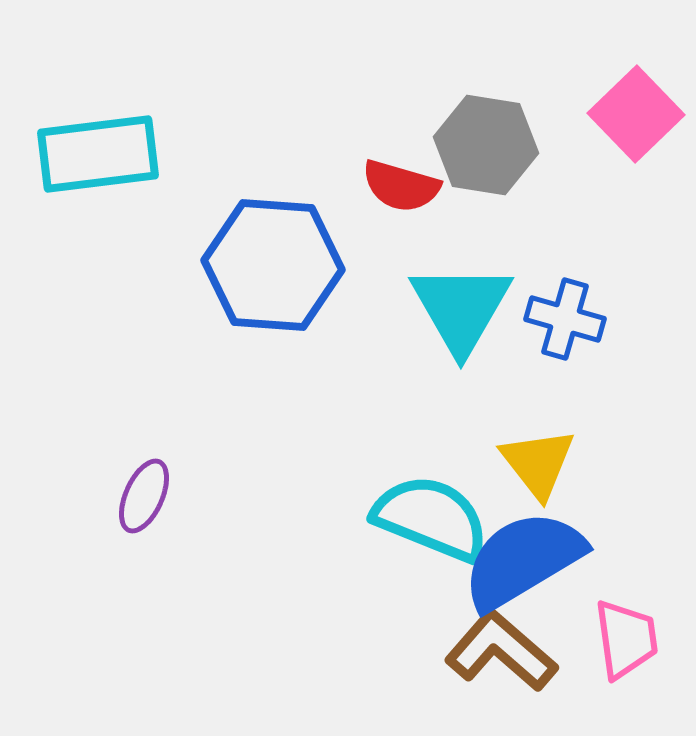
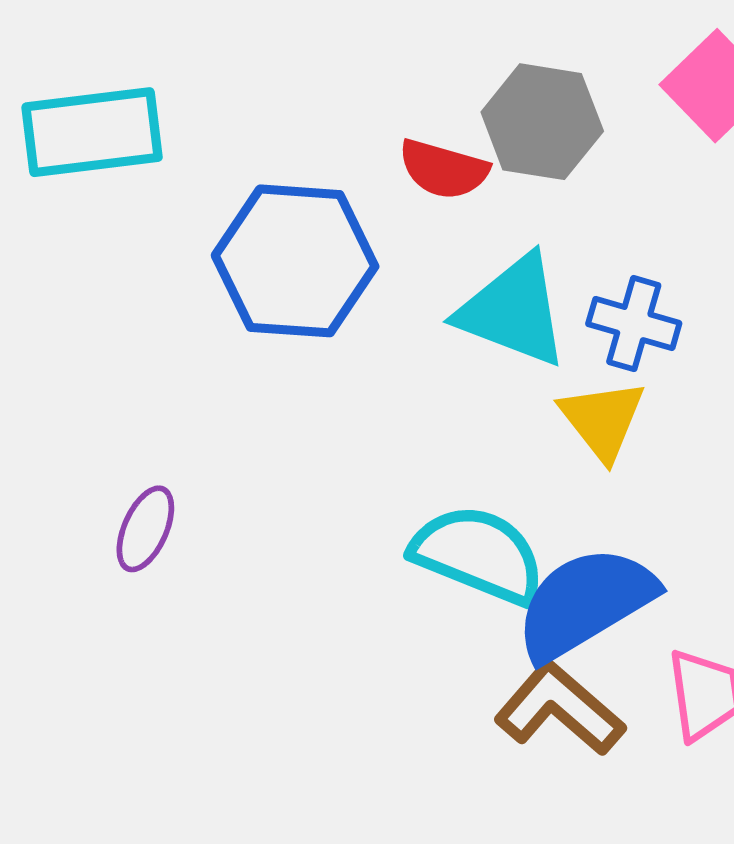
cyan triangle: (461, 308) -> (513, 311), turned -39
yellow triangle: (538, 463) -> (602, 420), moved

